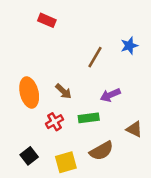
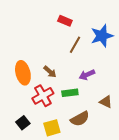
red rectangle: (47, 20) -> (65, 21), moved
blue star: (129, 46) -> (102, 36), size x1.6
red cross: (54, 122) -> (43, 96), size x1.5

